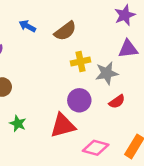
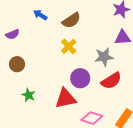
yellow cross: (80, 62) -> (69, 46), moved, turned -35
red semicircle: (117, 102) -> (111, 81), size x1.5

